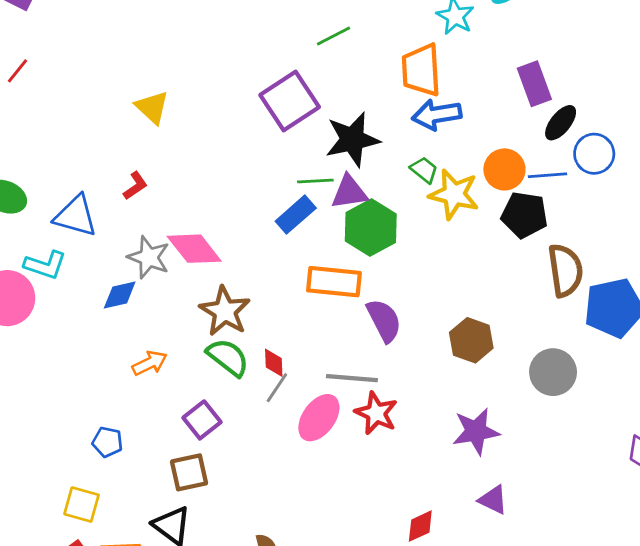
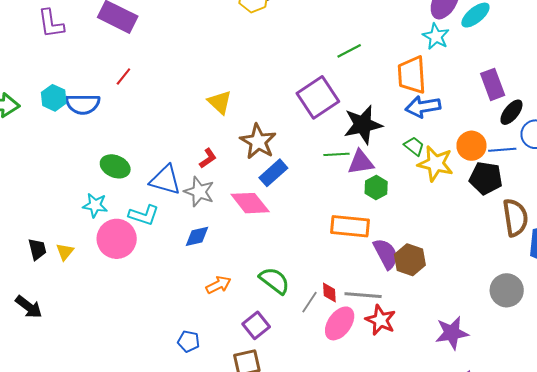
blue rectangle: (296, 215) -> (273, 173), moved
green hexagon: (371, 228) -> (376, 188), size x0.6
gray star: (149, 257) -> (199, 192), moved
brown star: (225, 311) -> (258, 142), moved
brown hexagon: (471, 340) -> (410, 260), moved
red diamond: (274, 363) -> (329, 292), moved

